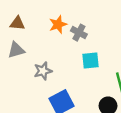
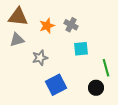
brown triangle: (17, 23) -> (18, 17), size x1.5
orange star: (58, 24) -> (47, 26), moved

